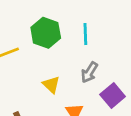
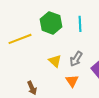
gray arrow: (89, 72) -> (76, 59), moved

